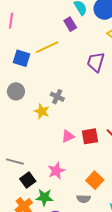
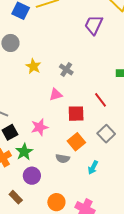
gray cross: (57, 97) -> (66, 69), moved
red square: (90, 136) -> (76, 114), moved
green star: (44, 197) -> (24, 152), turned 30

